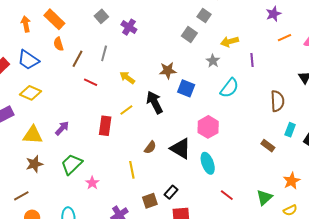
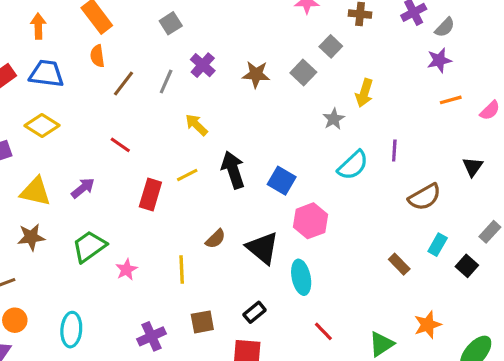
orange arrow: (26, 24) -> (38, 26), moved
purple cross: (129, 27) -> (203, 65), moved
yellow arrow: (230, 42) -> (364, 93), turned -66
blue trapezoid: (28, 60) -> (46, 74), turned 145
purple line: (252, 60) -> (394, 150), moved
brown star: (168, 71) -> (256, 74), moved
red line: (91, 82) -> (120, 145), moved
blue square: (186, 88) -> (282, 181), moved
brown semicircle: (277, 101) -> (425, 197), turned 55
pink star: (92, 183) -> (126, 270), moved
black rectangle: (171, 192) -> (255, 312), moved

